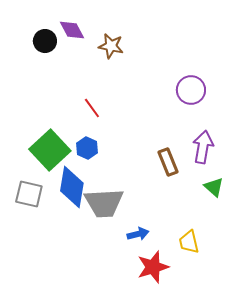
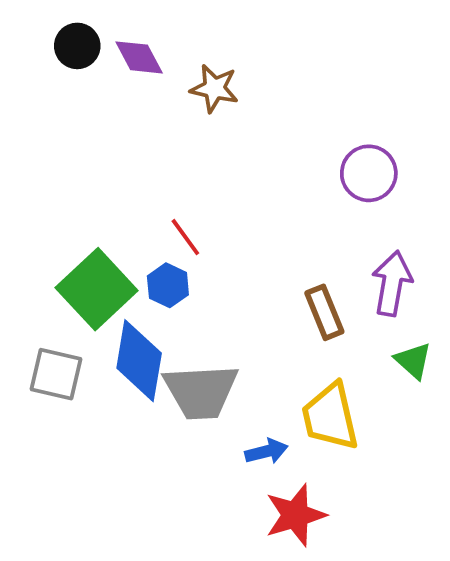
black circle: (45, 41) -> (77, 46), moved
red line: (92, 108) -> (185, 237), moved
yellow trapezoid: (189, 242) -> (330, 417), moved, size x1.5

